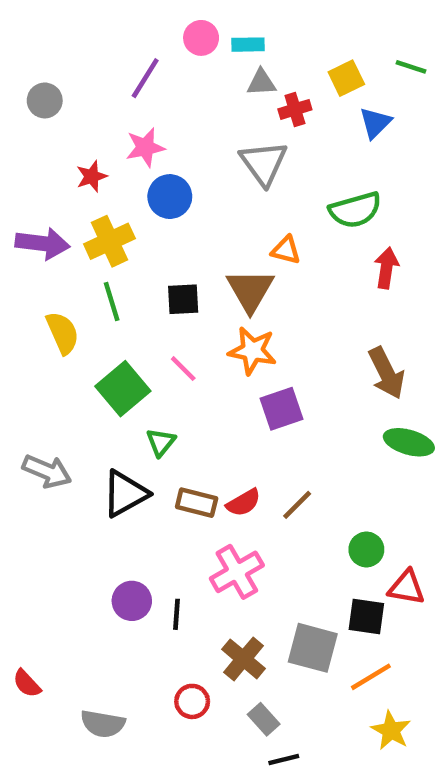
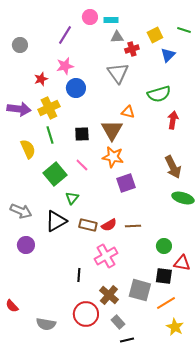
brown line: (297, 505) -> (133, 226), turned 42
purple circle: (132, 601) -> (26, 245), moved
red circle: (192, 701) -> (86, 314), size x1.6

